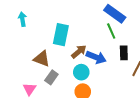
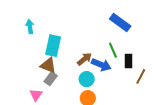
green line: (111, 31) -> (113, 50), moved
cyan rectangle: (61, 35) -> (53, 46), moved
gray rectangle: (51, 77) -> (51, 79), moved

